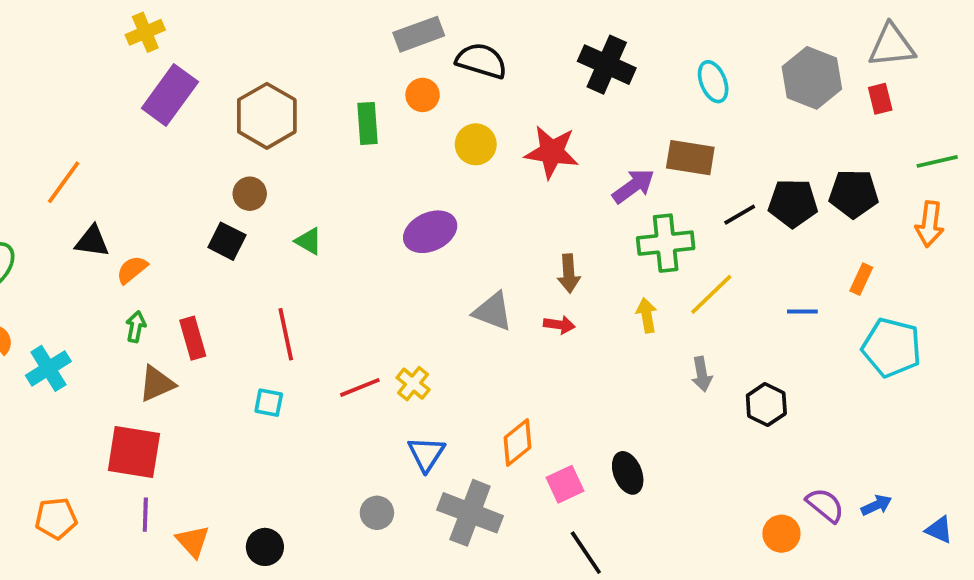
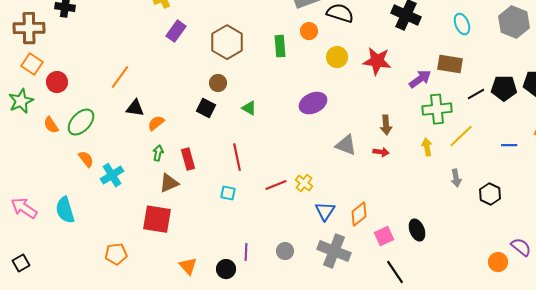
purple rectangle: (170, 95) -> (176, 31), size x0.7
blue triangle: (426, 454) -> (325, 211), moved
purple line: (145, 515) -> (246, 252), moved

